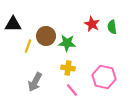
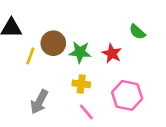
red star: (92, 24) -> (112, 53), moved
green semicircle: (112, 27) -> (137, 32), turned -40

